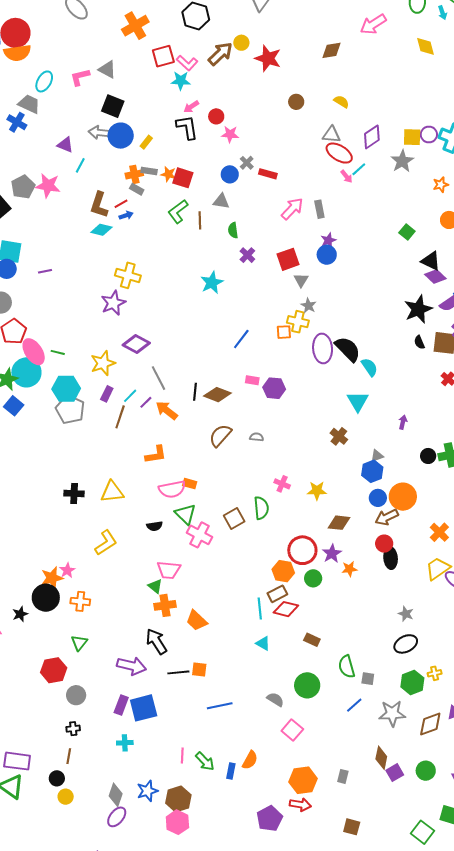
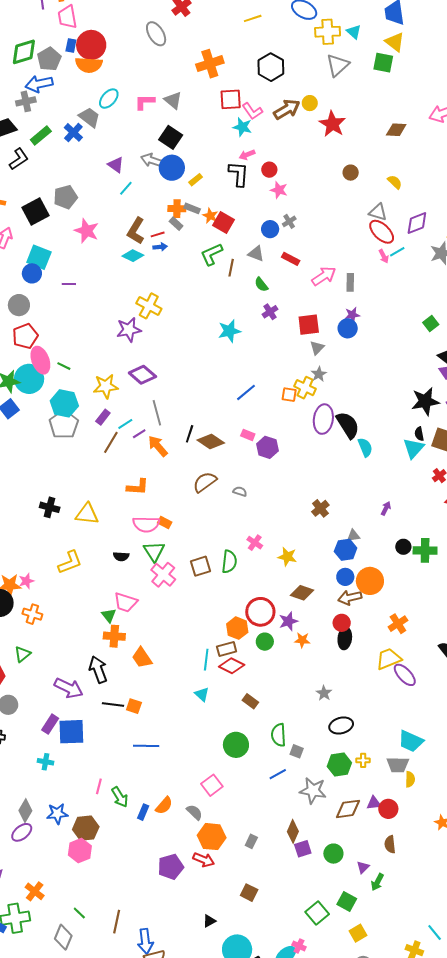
red rectangle: (268, 174) -> (291, 259), moved
pink star: (48, 186) -> (87, 231), moved
green semicircle: (233, 230) -> (261, 284), turned -42
cyan triangle: (358, 401) -> (413, 448), moved
gray star: (406, 614) -> (324, 693), moved
gray semicircle: (275, 699) -> (194, 812), moved

